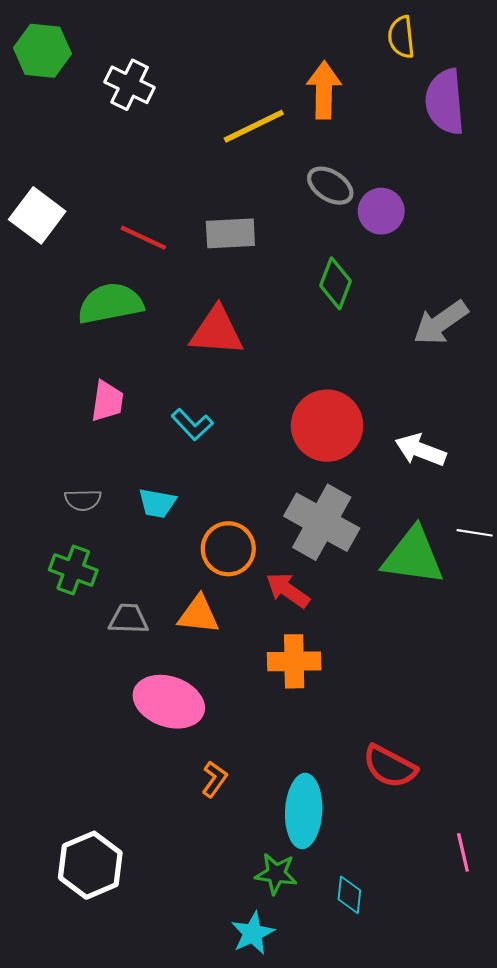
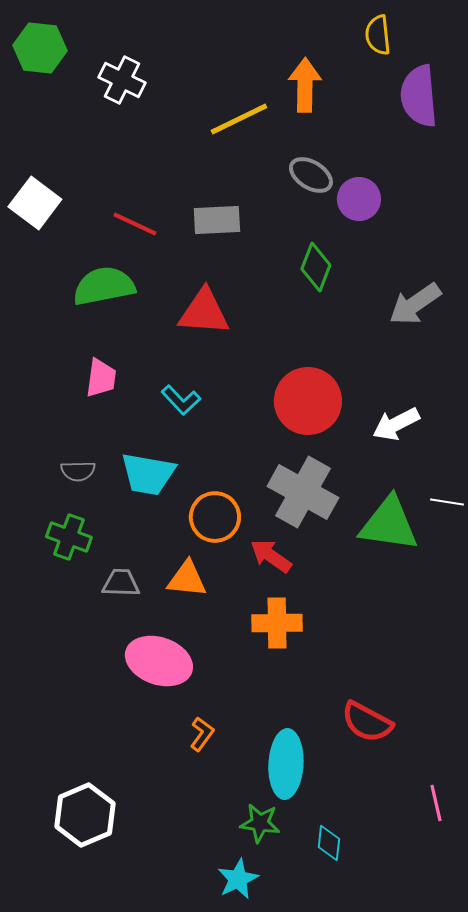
white arrow: (420, 450) -> (396, 424), turned -48
cyan trapezoid: (157, 503) -> (148, 474), size x1.5

